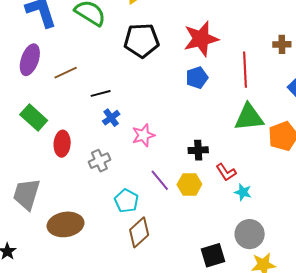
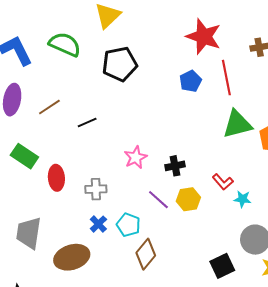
red star: (201, 39) -> (204, 37), moved, turned -30
blue pentagon: (197, 78) -> (190, 81), moved
blue cross: (111, 118) -> (98, 224), moved
black cross: (198, 150) -> (175, 166), moved
gray cross: (99, 161) -> (96, 189), turned 30

